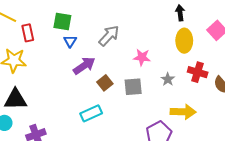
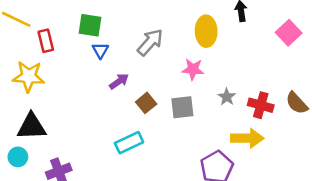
yellow ellipse: (184, 41) -> (206, 31), moved
purple arrow: (84, 66) -> (119, 81), size x0.7
red cross: (198, 72) -> (261, 105), moved

